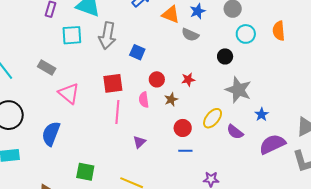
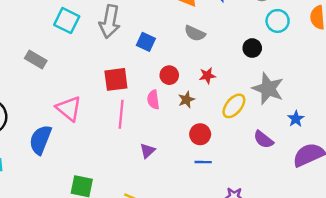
cyan square: (72, 35) -> (67, 21), turned 30
gray semicircle: (190, 35) -> (195, 33), moved
pink triangle: (69, 93) -> (69, 109), moved
yellow ellipse: (213, 118) -> (234, 106), moved

